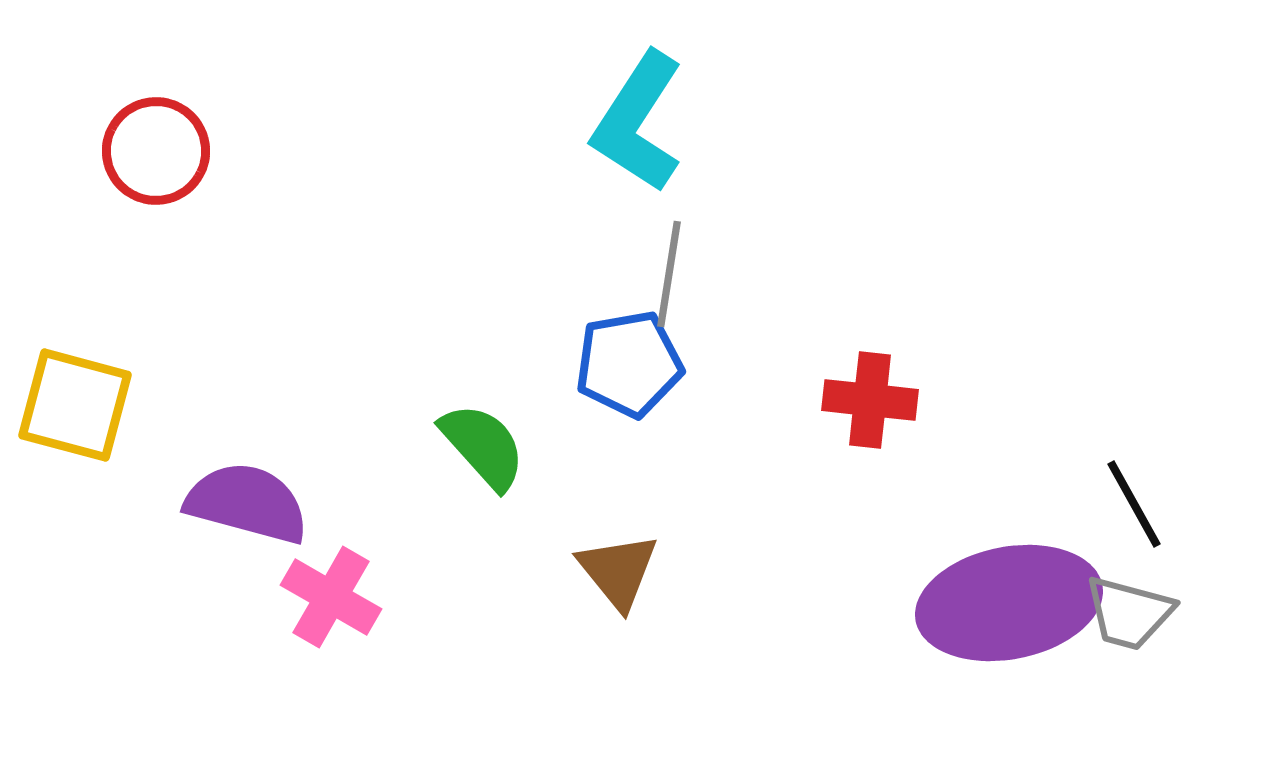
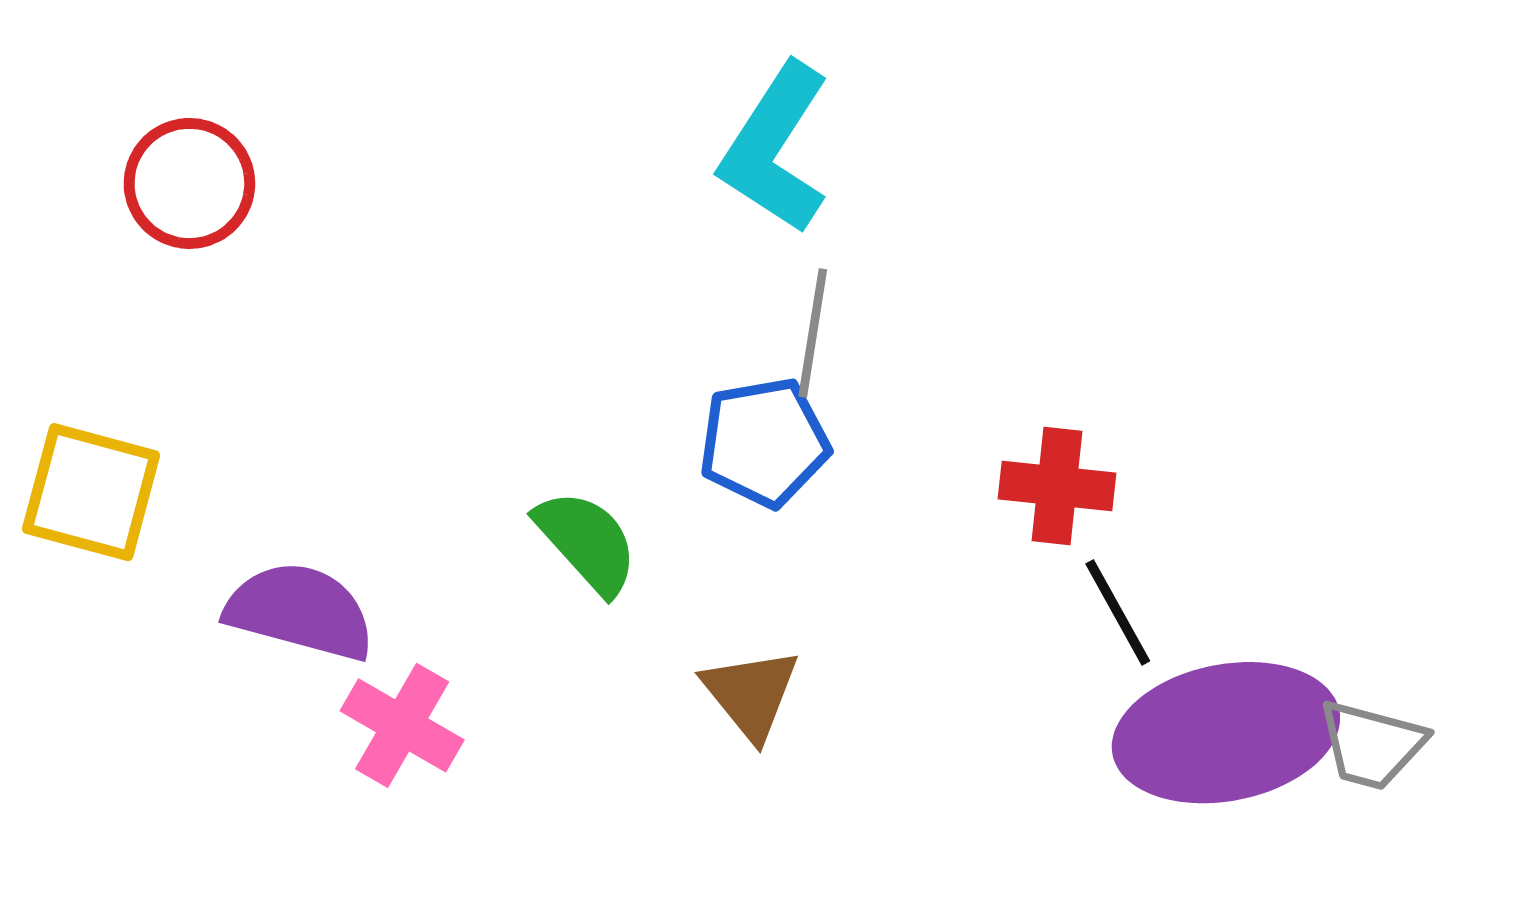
black line: (1134, 504) -> (1118, 612), moved

